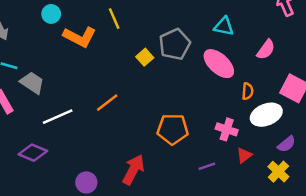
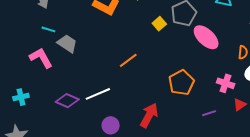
pink ellipse: (219, 64) -> (206, 37), moved
white line: (58, 117) -> (98, 94), moved
orange pentagon: (173, 129) -> (181, 83), turned -30

